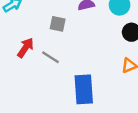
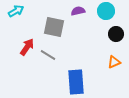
gray square: (58, 24) -> (54, 27), size x1.5

